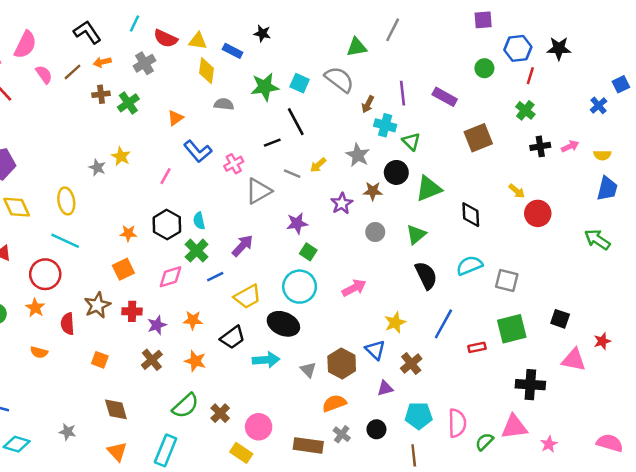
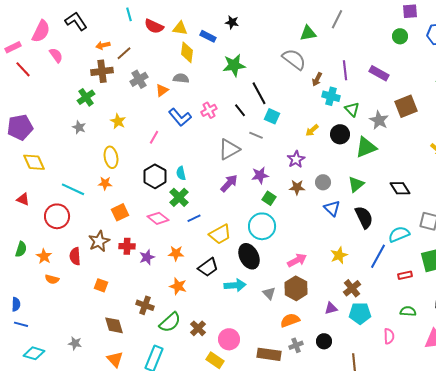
cyan line: (135, 24) -> (129, 14), turned -40
black L-shape: (87, 32) -> (76, 21), moved
gray cross: (144, 63) -> (139, 79), moved
green circle: (484, 68) -> (400, 36), moved
brown line: (72, 72) -> (124, 53), moved
cyan square: (300, 83) -> (272, 116), moved
brown cross: (101, 94) -> (102, 71), size x1.5
green cross: (128, 103) -> (86, 97), moved
gray semicircle: (224, 104) -> (181, 78), moved
black line: (272, 143) -> (240, 110), turned 72
gray star: (358, 155) -> (379, 120), moved
pink cross: (234, 164) -> (209, 110), moved
yellow arrow: (318, 165) -> (312, 130), moved
gray star: (97, 167) -> (79, 127), moved
brown star: (373, 191) -> (297, 187), moved
yellow ellipse: (66, 201) -> (111, 157), moved
black diamond: (471, 215) -> (400, 188), moved, turned -30
orange star: (128, 233) -> (105, 183), moved
purple arrow: (242, 246) -> (229, 183), moved
cyan semicircle: (470, 266) -> (399, 234), moved
pink diamond: (171, 277) -> (158, 218), turned 55
pink arrow: (354, 288) -> (297, 260), moved
orange star: (35, 308) -> (44, 256), moved
black ellipse: (283, 324) -> (249, 256), turned 40
blue triangle: (375, 350) -> (332, 208), moved
brown cross: (152, 360) -> (145, 305), moved, turned -30
cyan pentagon: (419, 416) -> (360, 313), moved
pink semicircle: (457, 423) -> (389, 336), size x0.7
gray cross: (342, 434) -> (296, 345), turned 32
green semicircle: (484, 442) -> (408, 311), moved, turned 49

